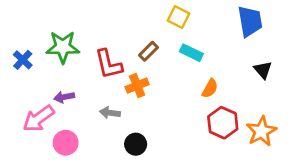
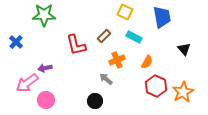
blue trapezoid: (250, 21) -> (162, 17), moved
green star: (63, 47) -> (44, 15), moved
orange cross: (137, 86) -> (117, 60), moved
gray arrow: (110, 113) -> (106, 79), moved, turned 32

